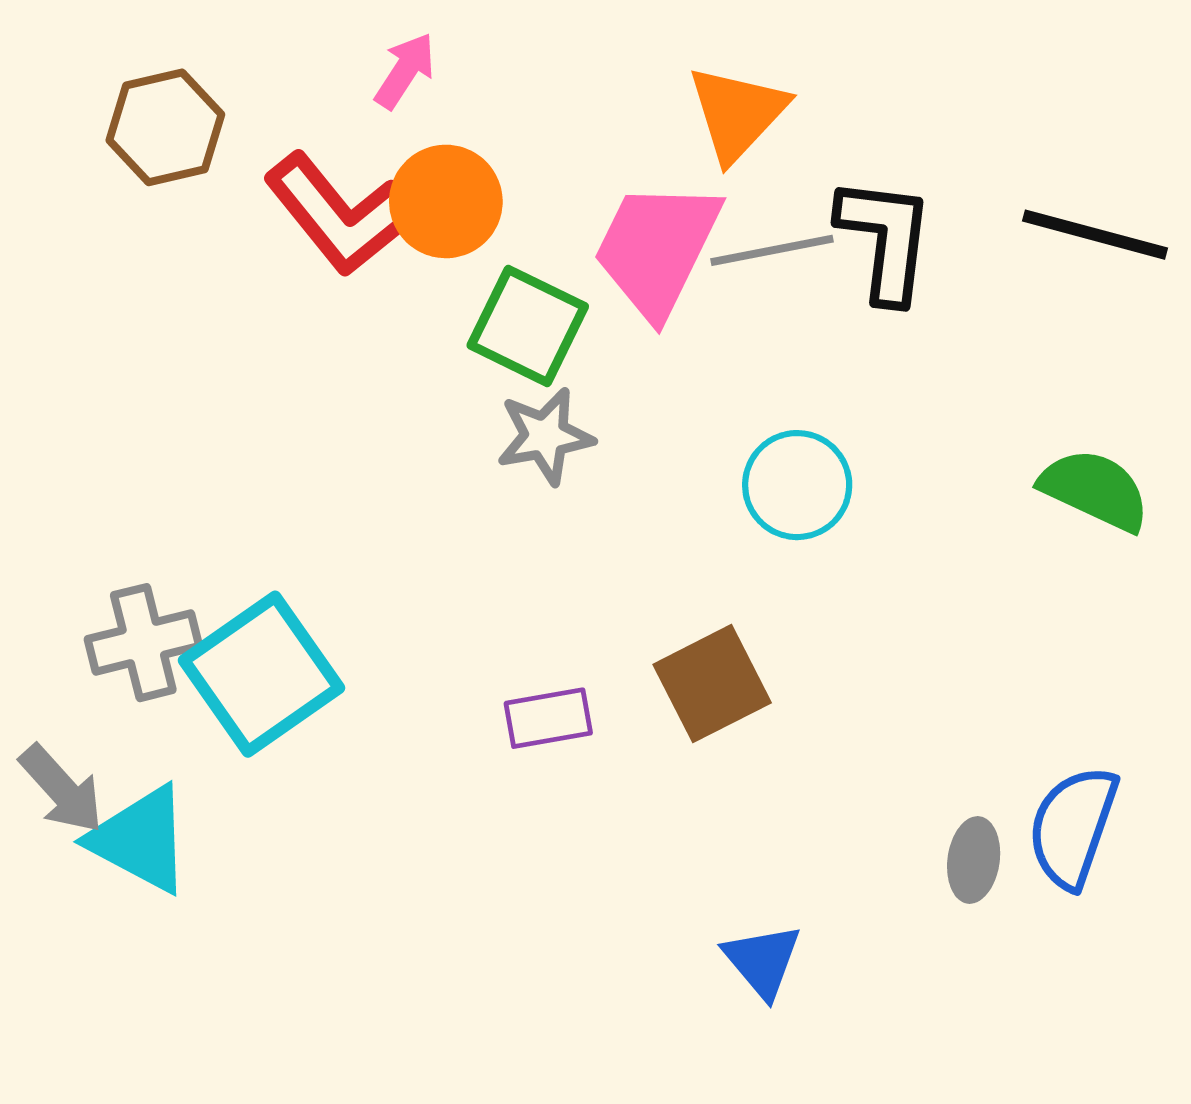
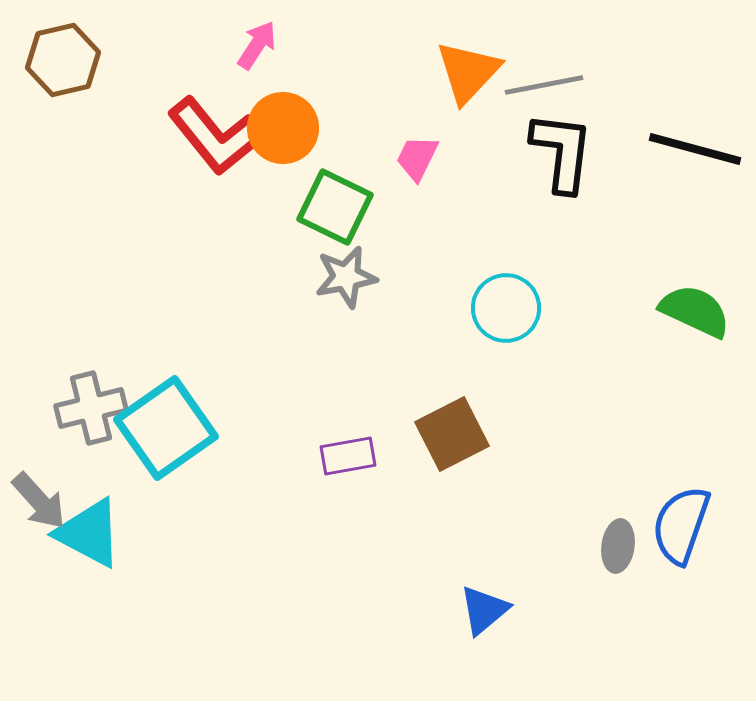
brown hexagon: (165, 127) -> (63, 60), moved
pink trapezoid: (657, 249) -> (417, 158), size x0.5
gray line: (772, 250) -> (544, 85), moved
blue triangle: (762, 961) -> (484, 610), turned 30

